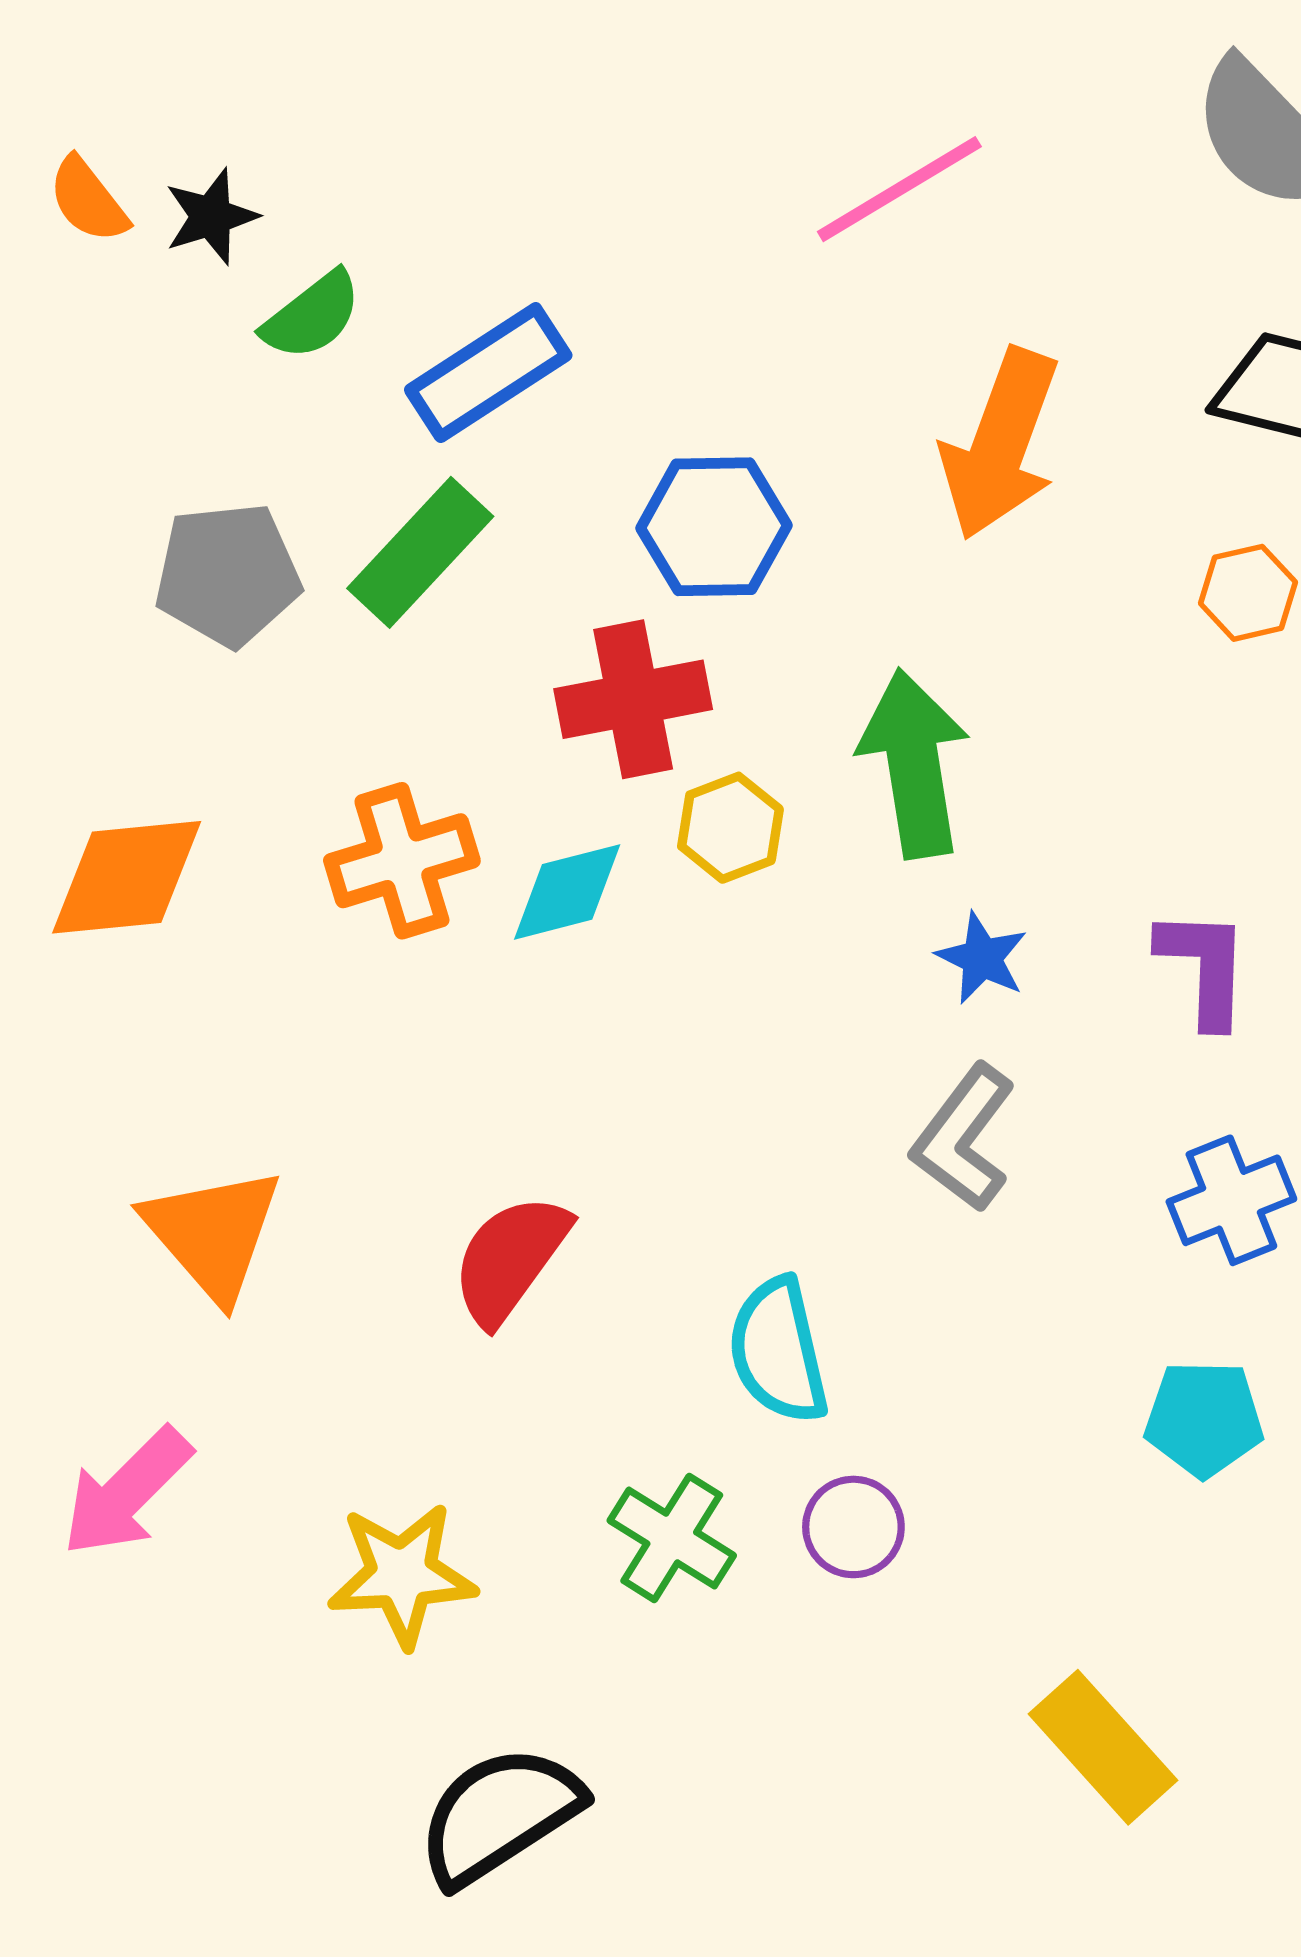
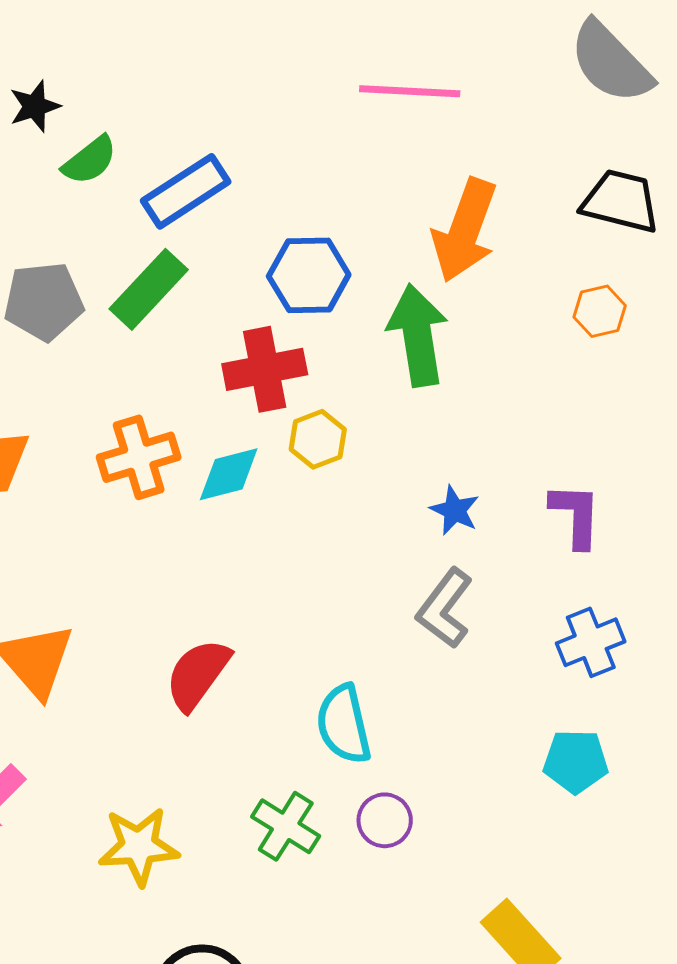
pink line: (899, 189) -> (410, 91), turned 34
green arrow: (914, 763) -> (418, 335), moved

